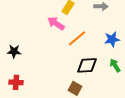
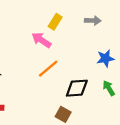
orange line: (77, 38) -> (48, 69), moved

